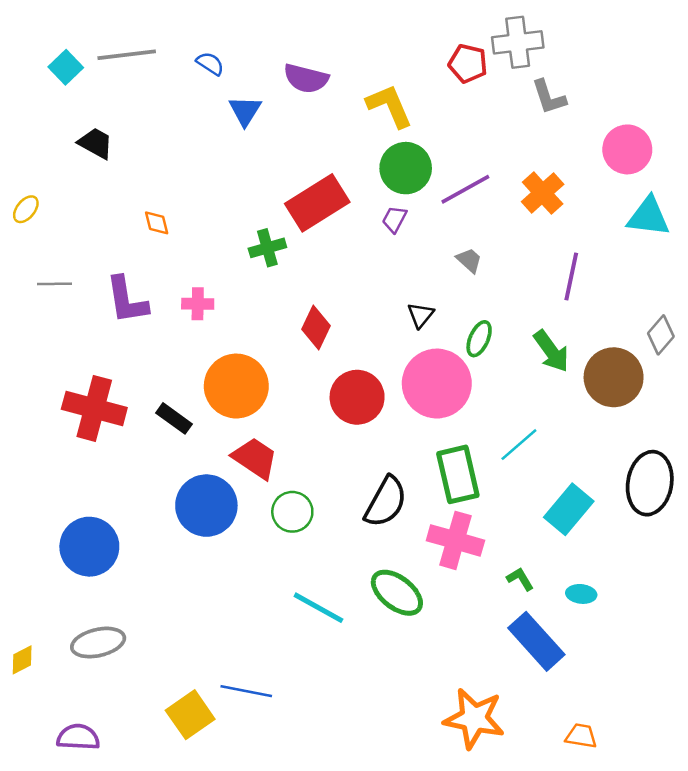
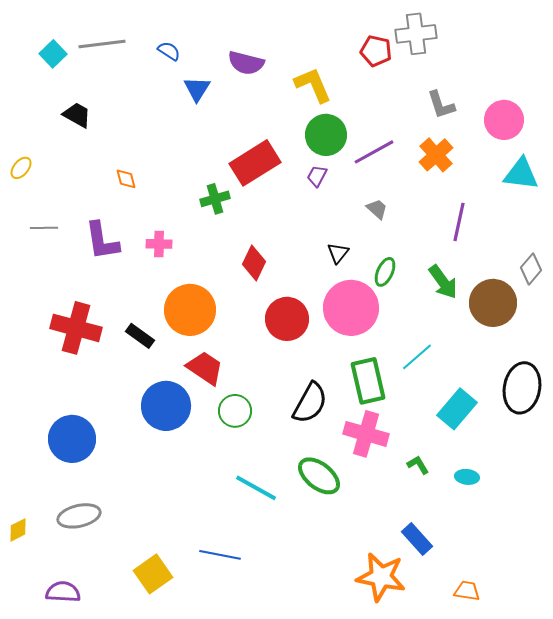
gray L-shape: (549, 97) -> (441, 105), moved
blue rectangle: (536, 641) -> (417, 539), moved, size x0.7
blue line: (246, 691) -> (220, 555), moved

